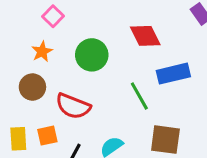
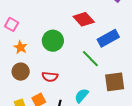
pink square: (53, 16) -> (12, 24), moved
red semicircle: (73, 106) -> (50, 77), size x0.7

